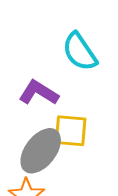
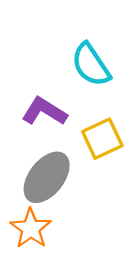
yellow square: (71, 131) -> (102, 139), moved, turned -30

